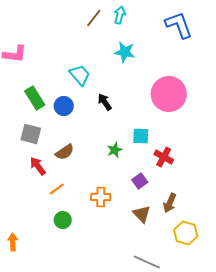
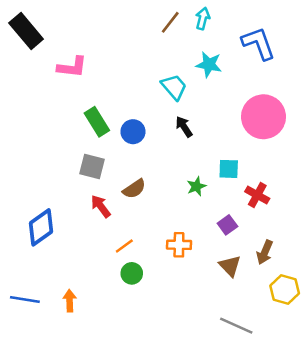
blue L-shape: (179, 25) -> (259, 43), moved
cyan trapezoid: (80, 75) -> (174, 87), moved
orange line: (57, 189) -> (124, 246), moved

